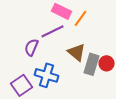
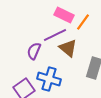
brown triangle: (76, 52) -> (68, 48), moved

